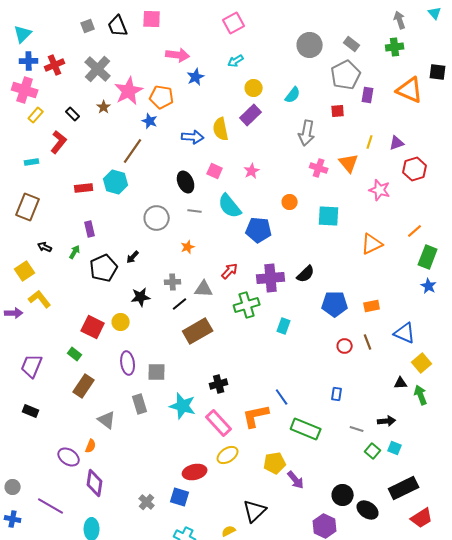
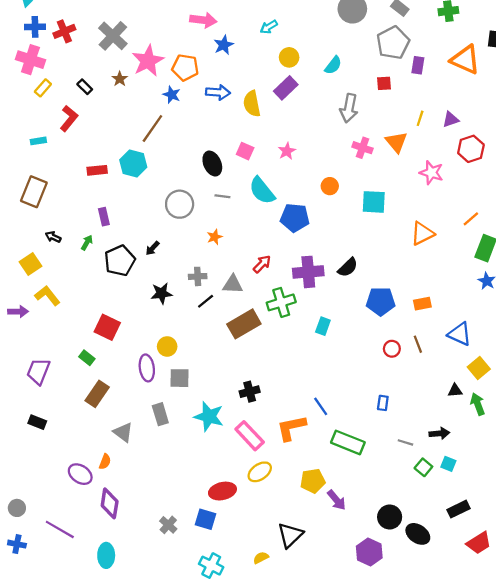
blue arrow: (193, 137) -> (218, 92), moved
yellow circle: (121, 322) -> (167, 346), moved
brown rectangle: (198, 331) -> (244, 324), moved
black rectangle: (404, 488) -> (458, 509), size x0.7

